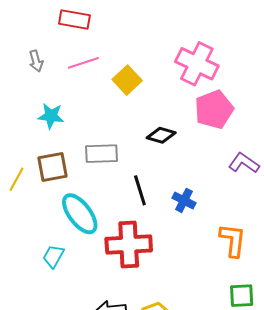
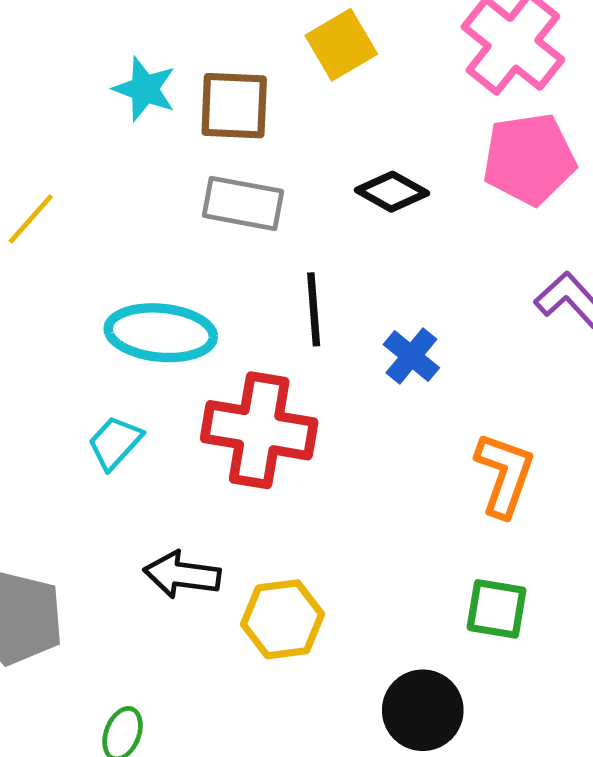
brown square: (52, 167) -> (234, 106), moved
cyan ellipse: (80, 214) -> (161, 333), turned -60
cyan trapezoid: (53, 256) -> (115, 443), moved

